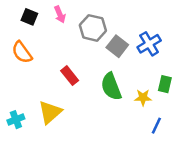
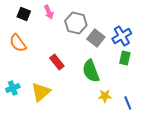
green rectangle: (165, 84) -> (125, 58), moved
yellow star: (143, 98) -> (105, 96), moved
cyan cross: (16, 120) -> (13, 88), moved
blue line: (156, 126) -> (128, 103), turned -48

